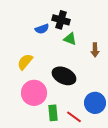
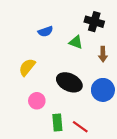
black cross: (61, 20) -> (94, 22), moved
pink circle: (34, 93) -> (37, 101), size x0.6
blue circle: (95, 103) -> (103, 90), moved

